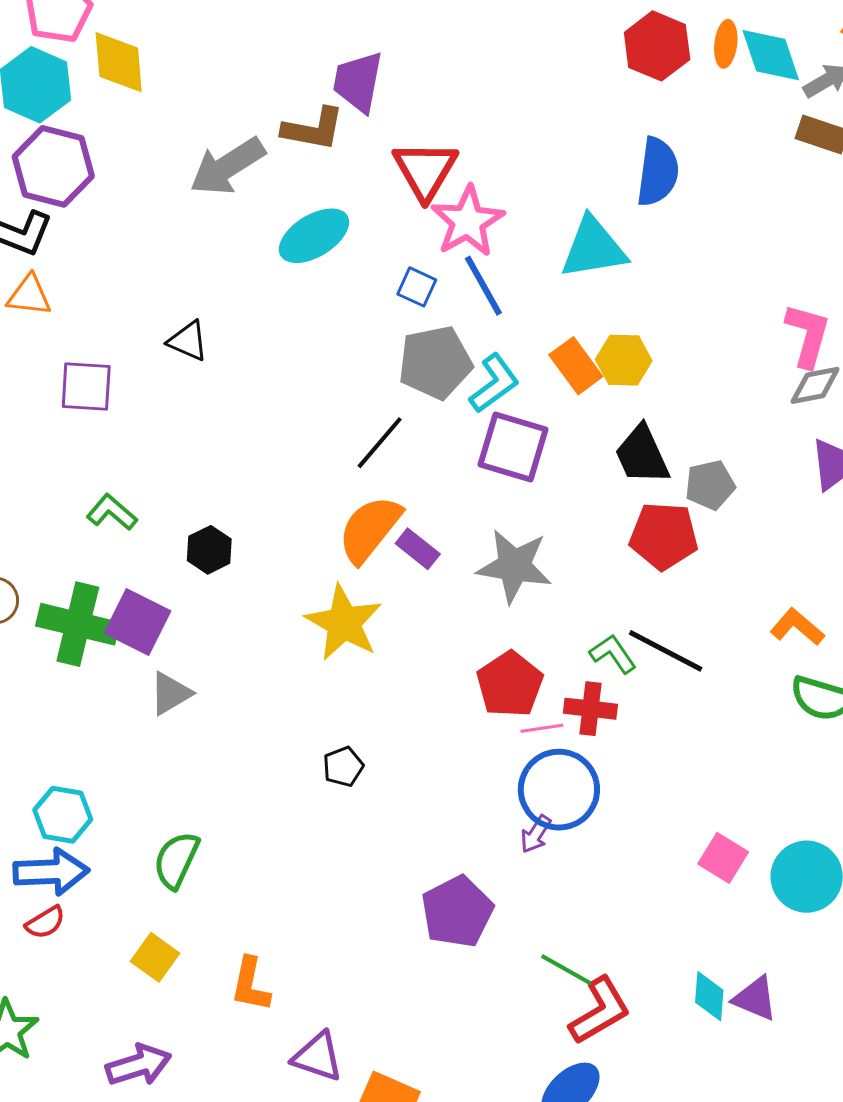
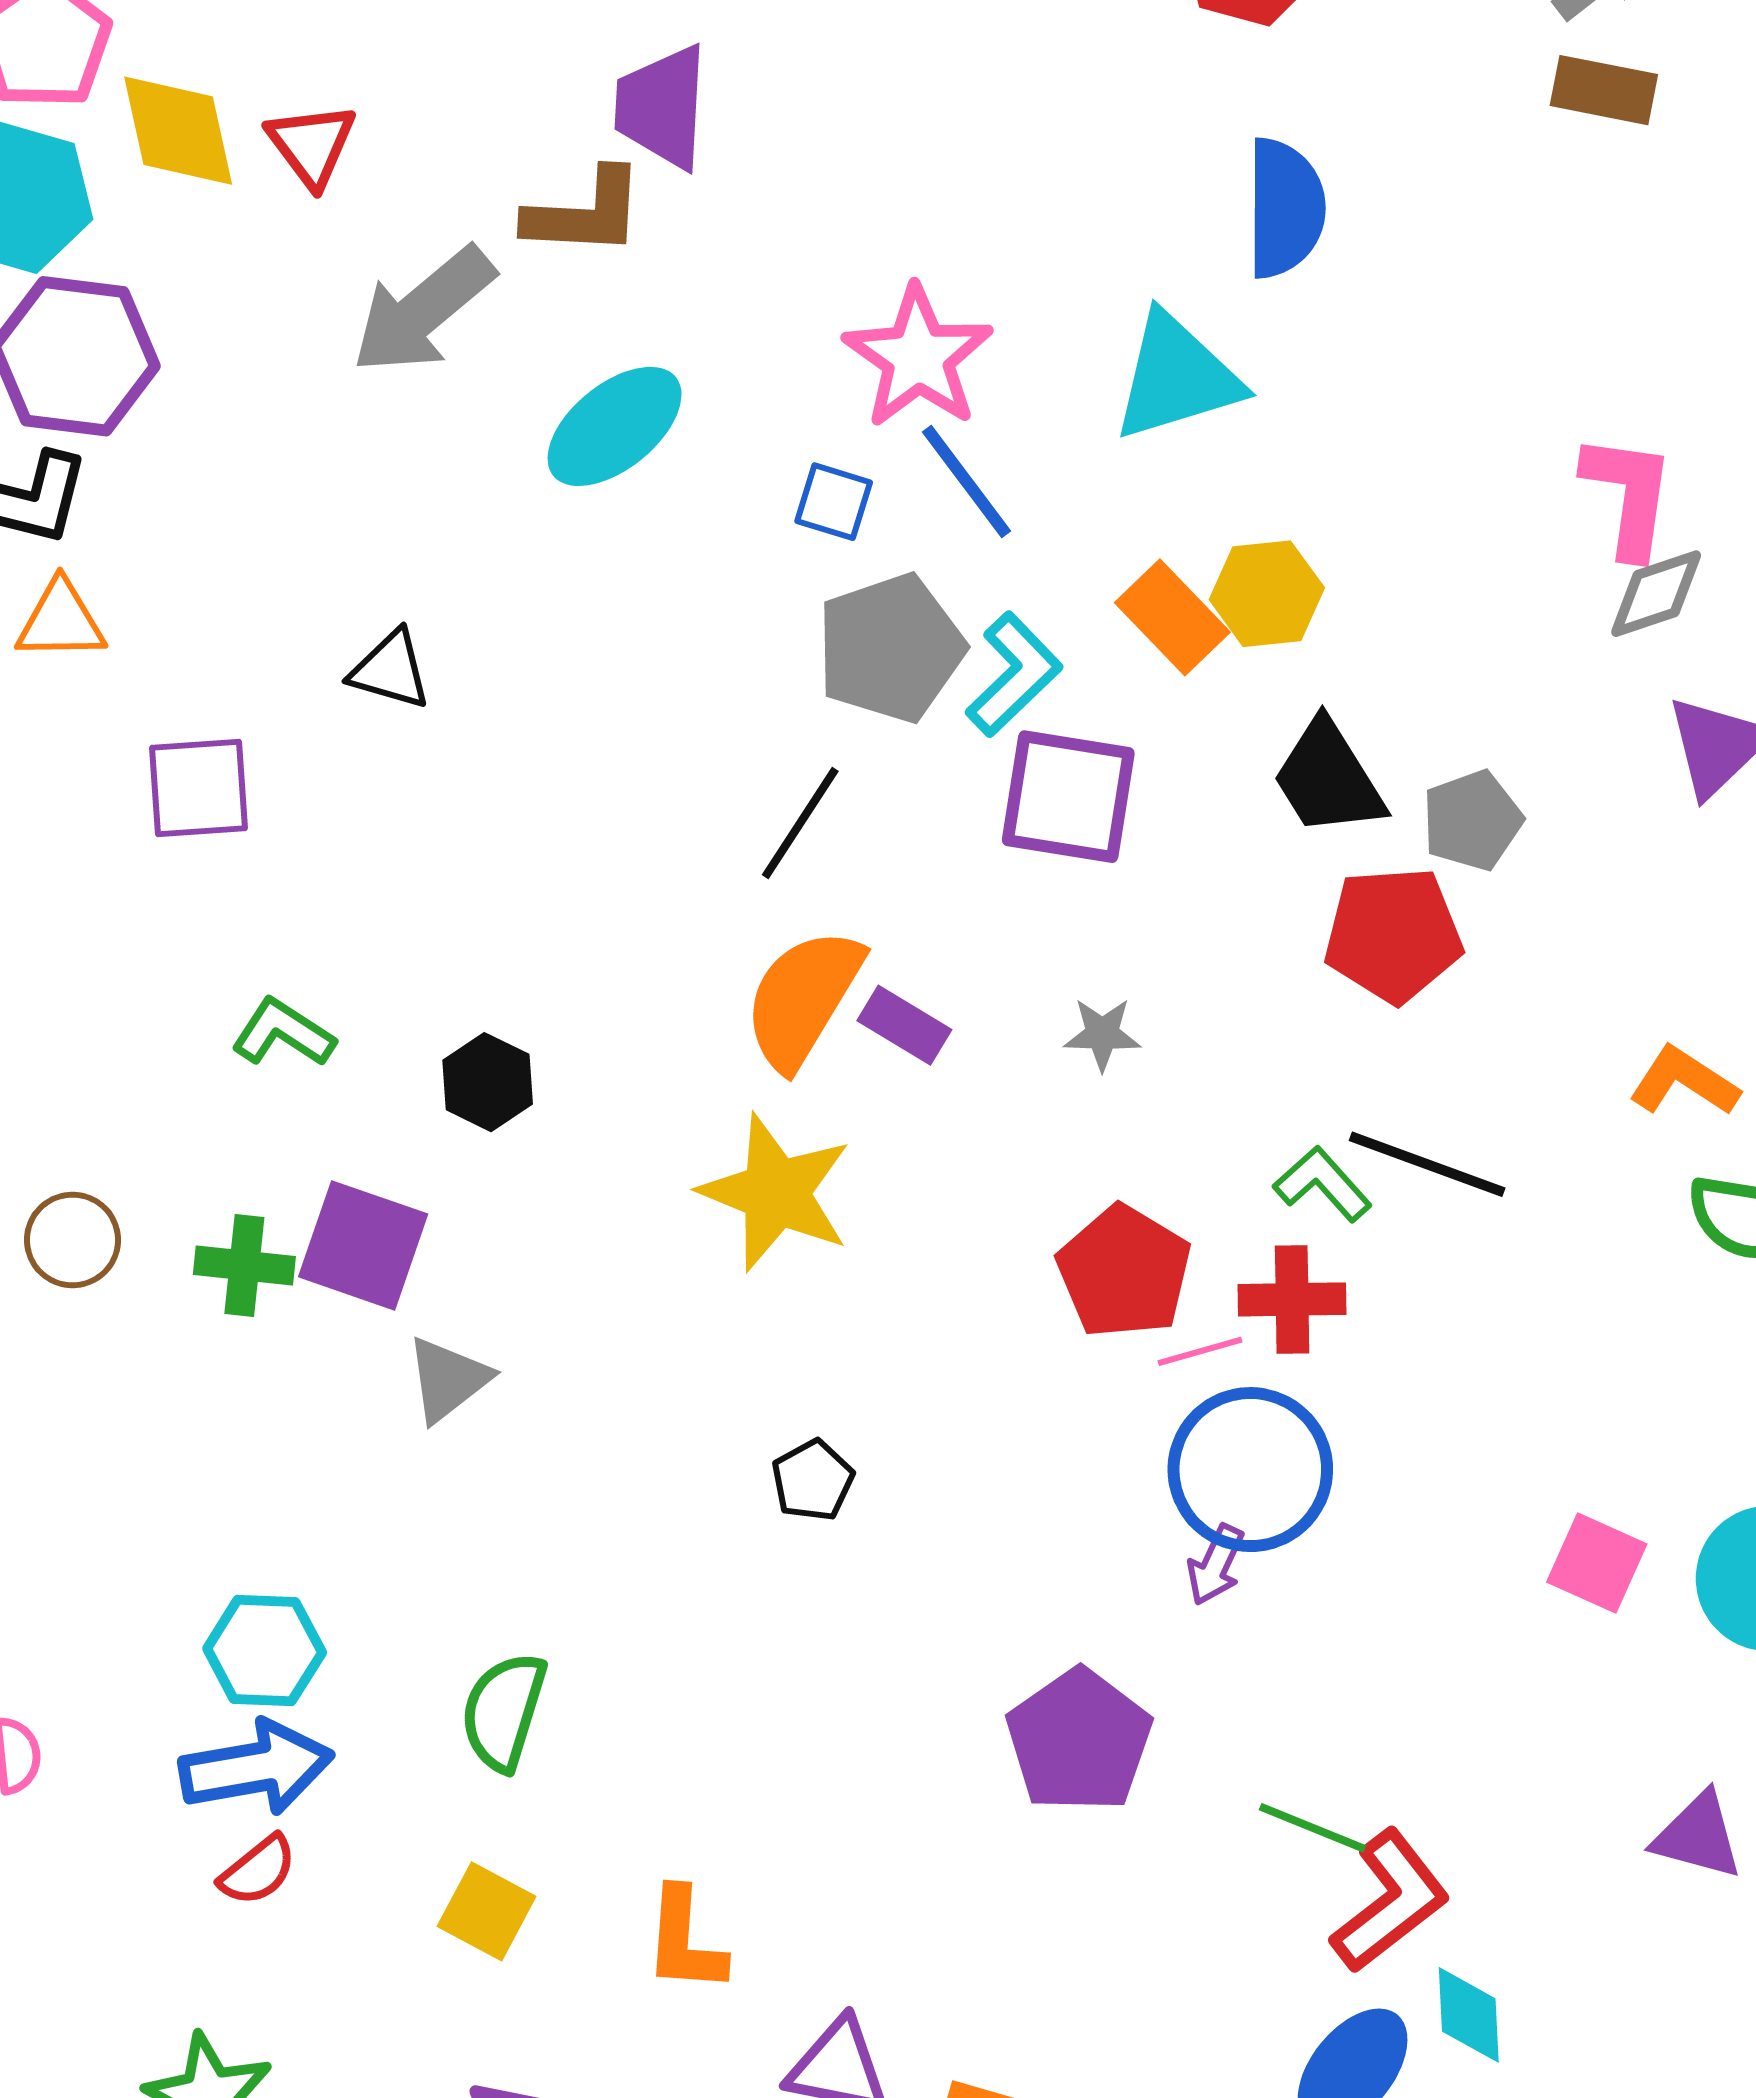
red triangle: (425, 170) -> (312, 145), moved, size x0.7
gray star: (514, 566) -> (1102, 1034), size x0.5
green cross: (78, 624) -> (244, 1265), size x0.6
cyan diamond: (709, 996) -> (1469, 2015), moved

